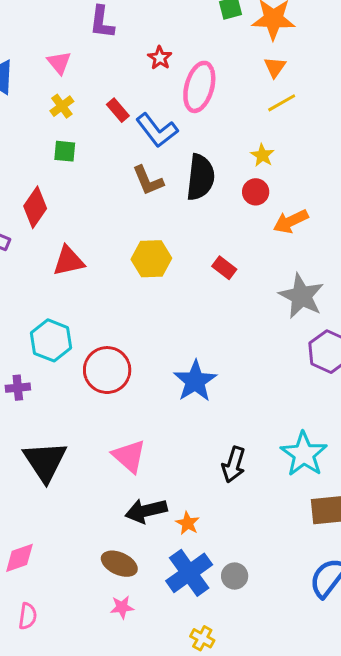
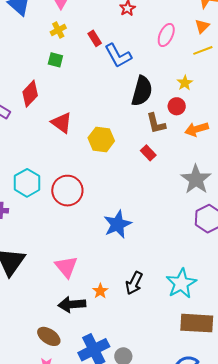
pink ellipse: (199, 87) -> (166, 35), moved, size x0.7
brown L-shape: (148, 181) -> (156, 123), moved
red triangle: (69, 261) -> (62, 123), moved, turned 40
red circle: (107, 370) -> (67, 191), moved
orange star: (188, 523) -> (100, 291), moved

